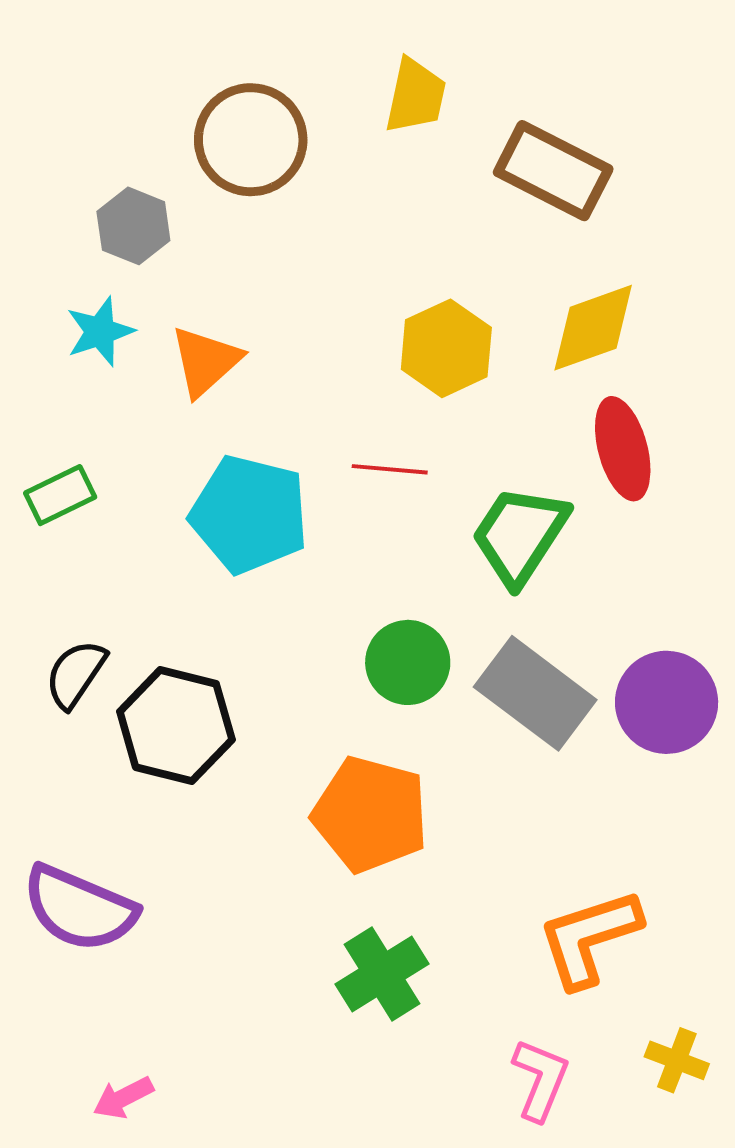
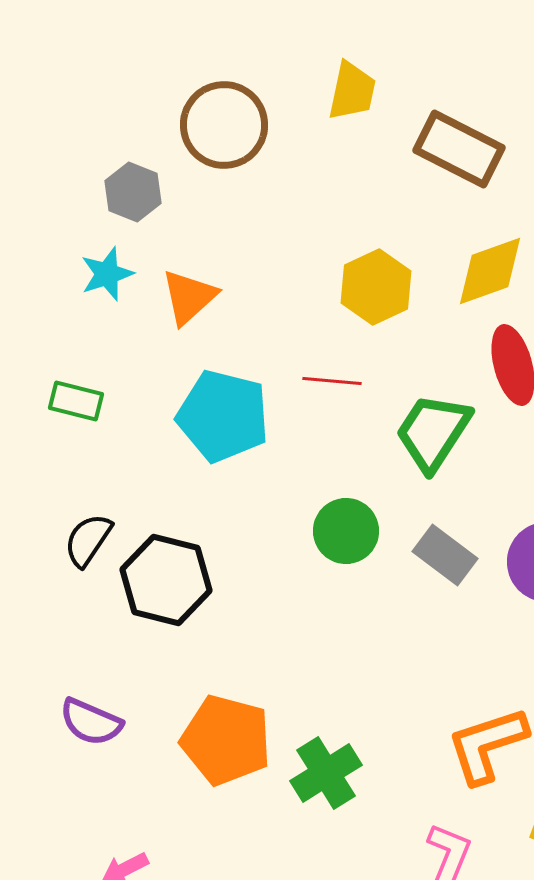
green rectangle: (60, 495) -> (76, 401), turned 40
gray rectangle: (535, 693) -> (445, 555), size x0.7
orange pentagon: (370, 814) -> (226, 740), moved
purple semicircle: (79, 908) -> (91, 722), size x0.7

